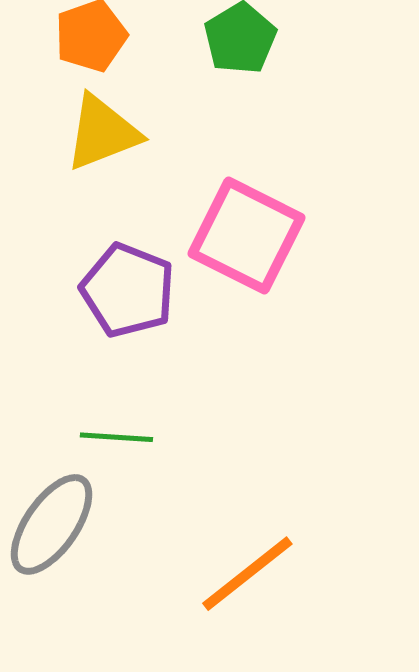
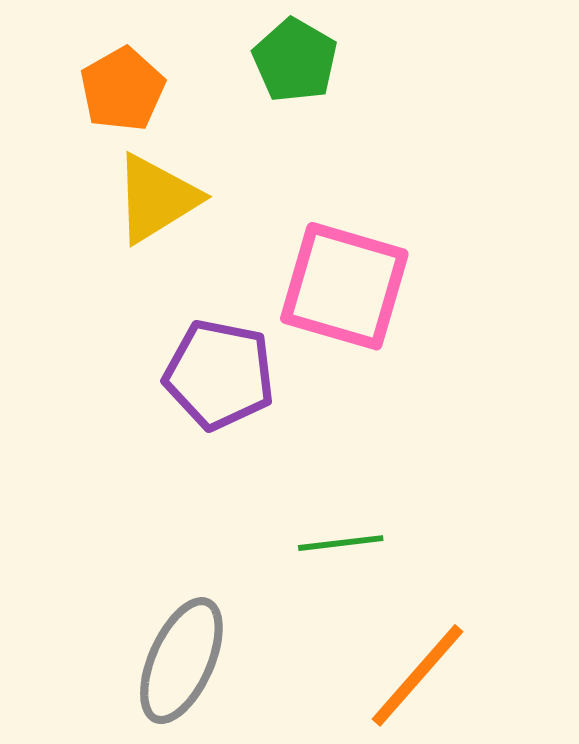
green line: (116, 437) -> (341, 543), moved

